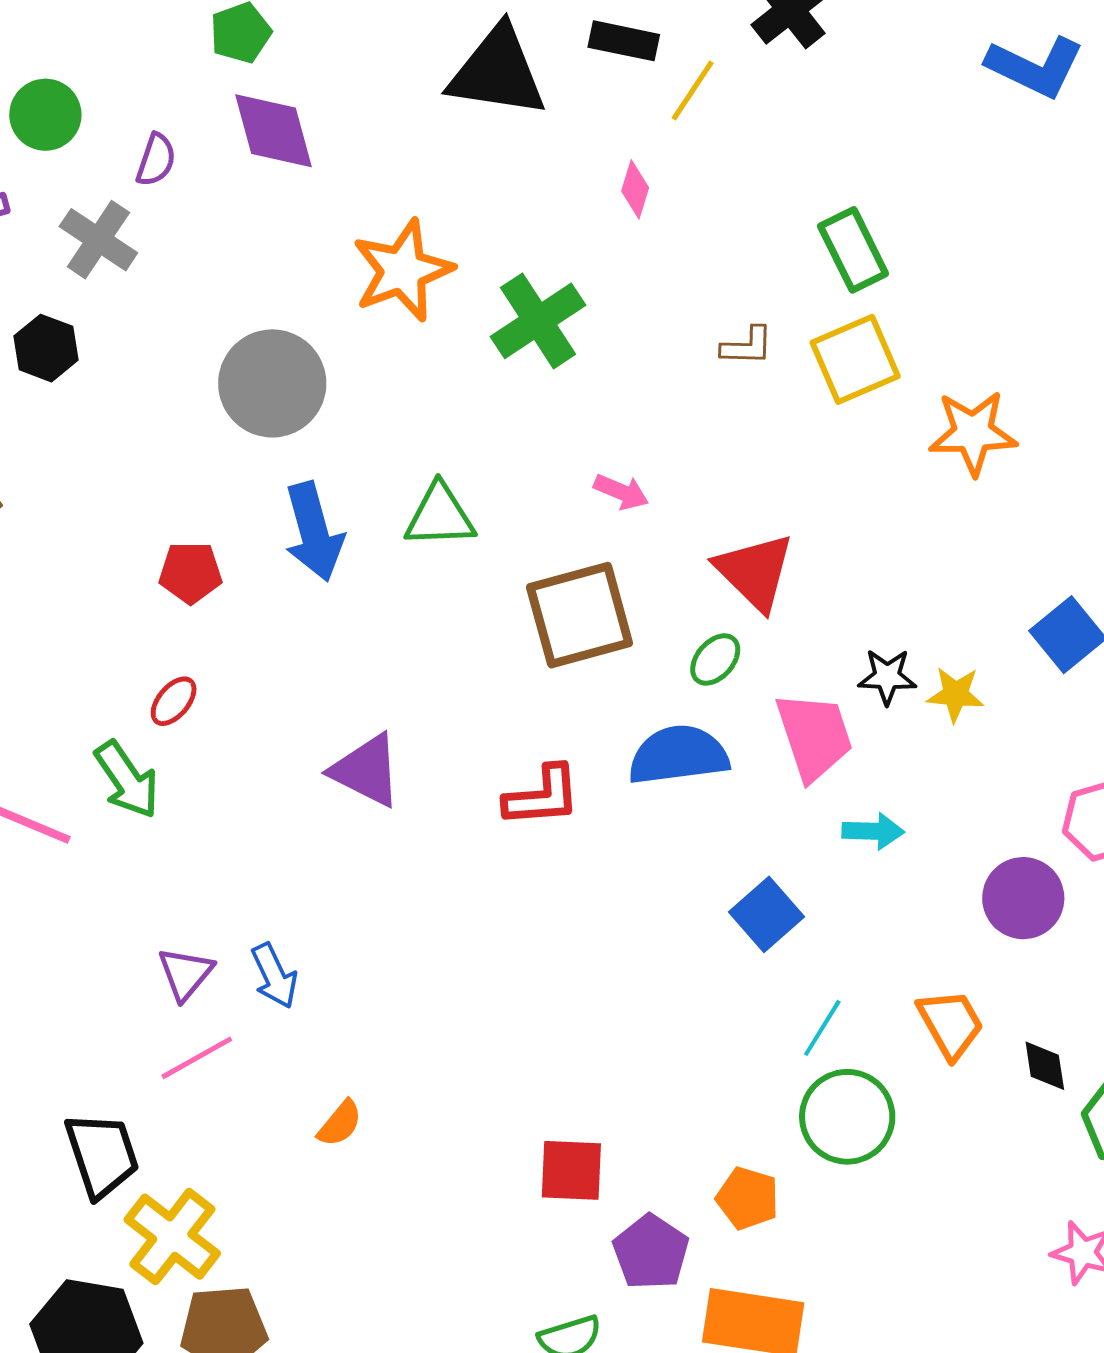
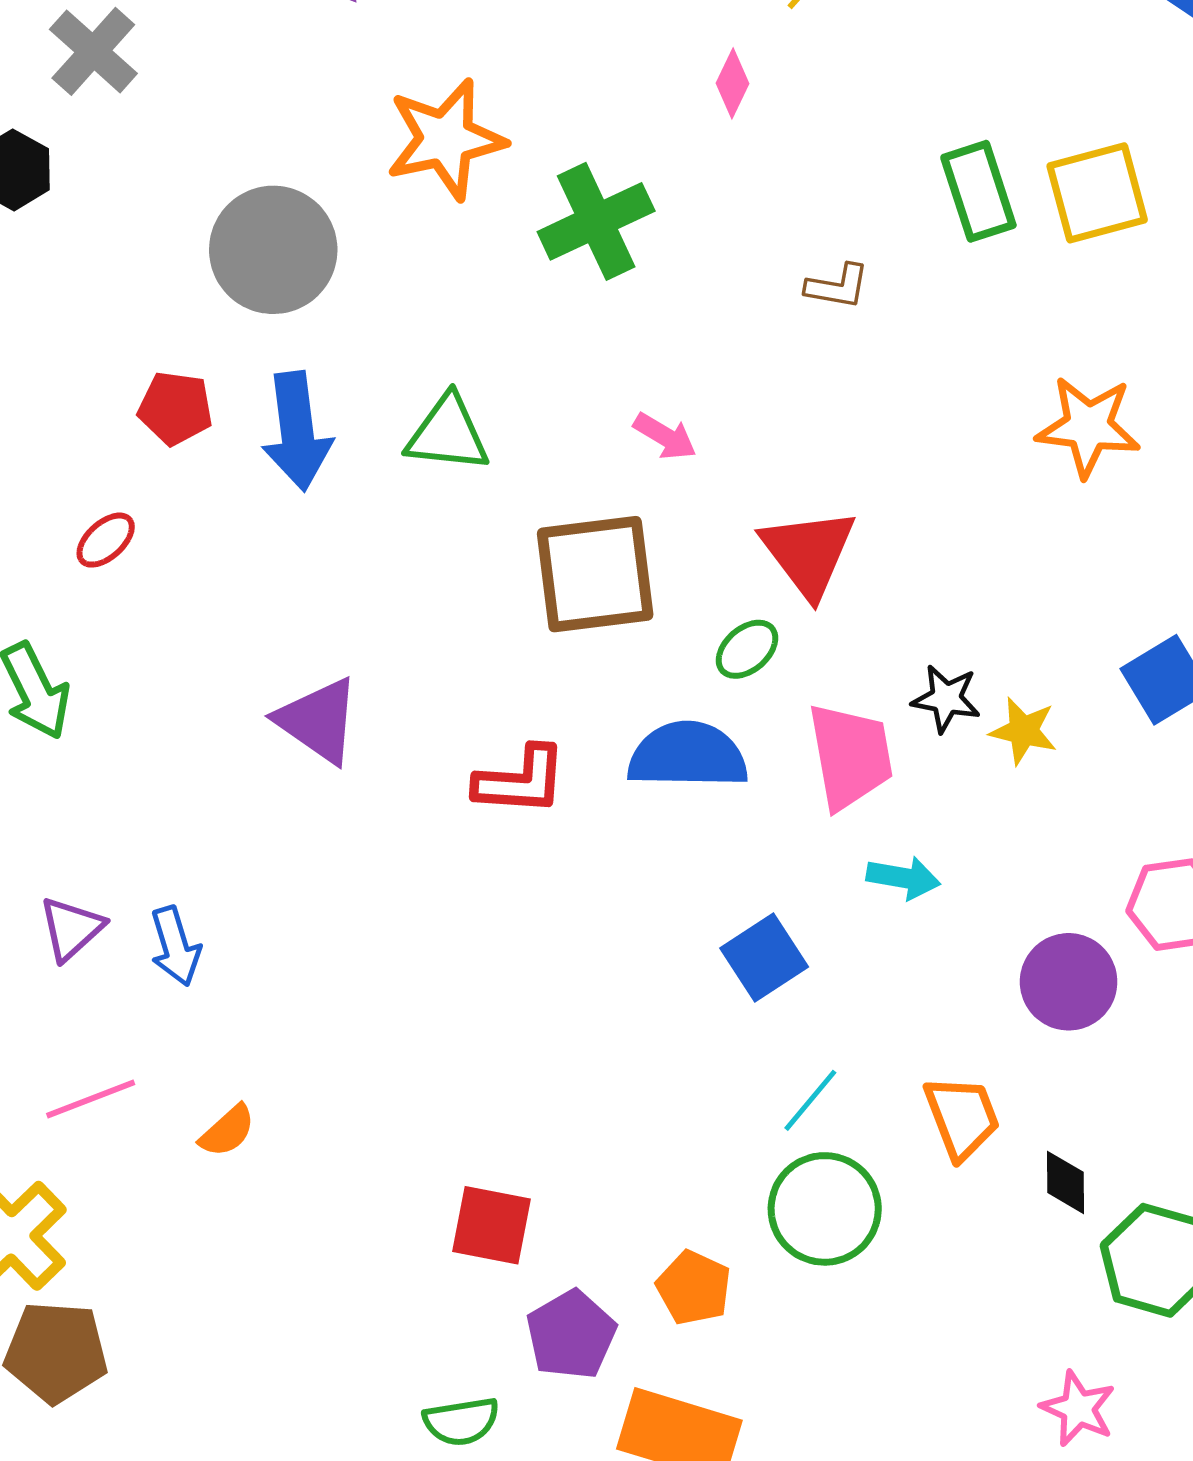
yellow square: (855, 359) -> (1097, 193), moved
red pentagon: (191, 573) -> (175, 408), moved
red ellipse: (174, 701) -> (106, 540), moved
pink line: (197, 1058) -> (91, 1099), moved

